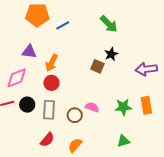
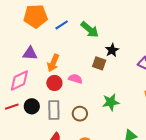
green arrow: (109, 24) -> (90, 29), moved
pink semicircle: (92, 107) -> (75, 79), moved
green star: (123, 107) -> (111, 102), moved

